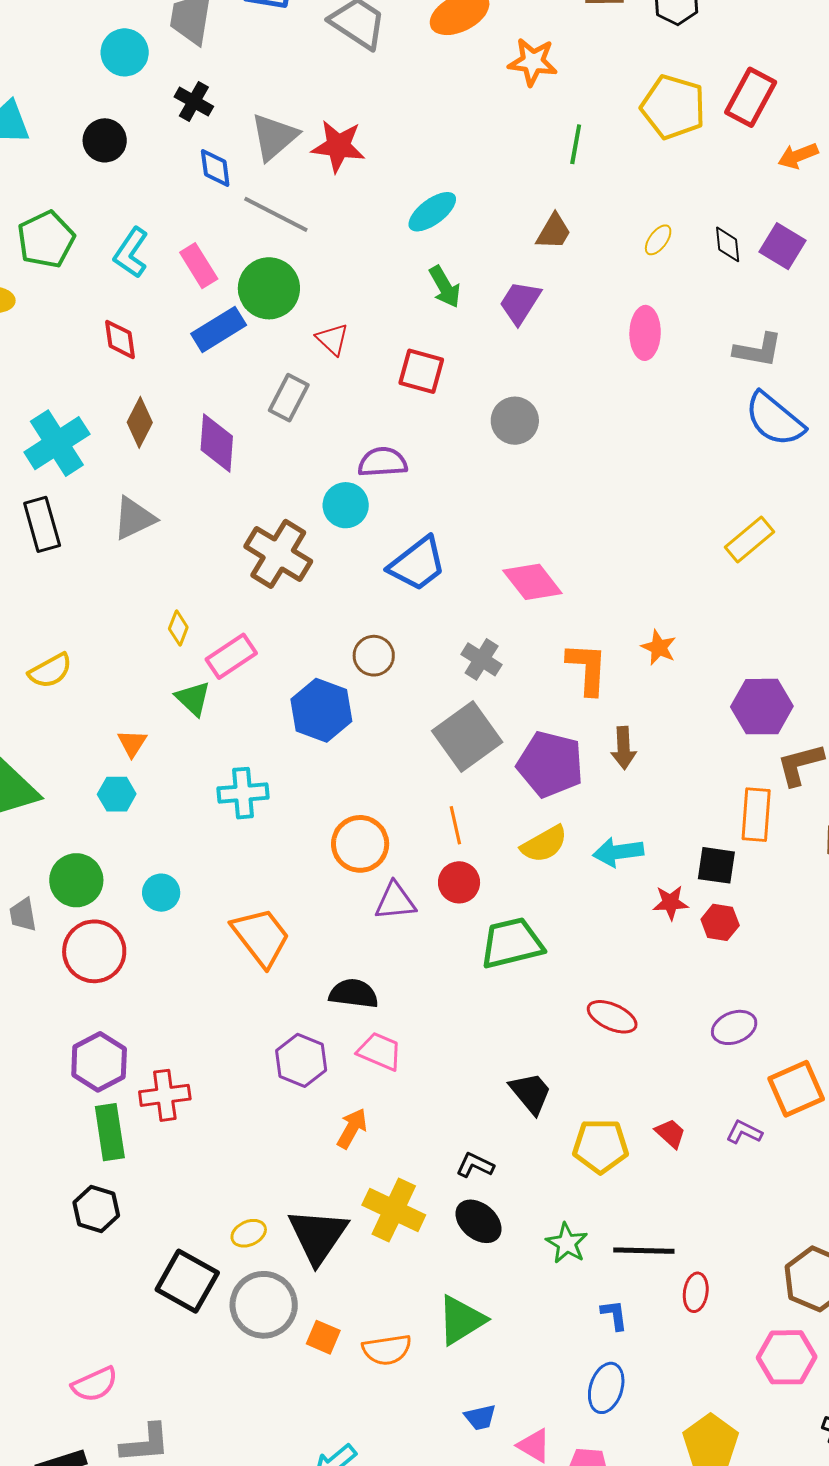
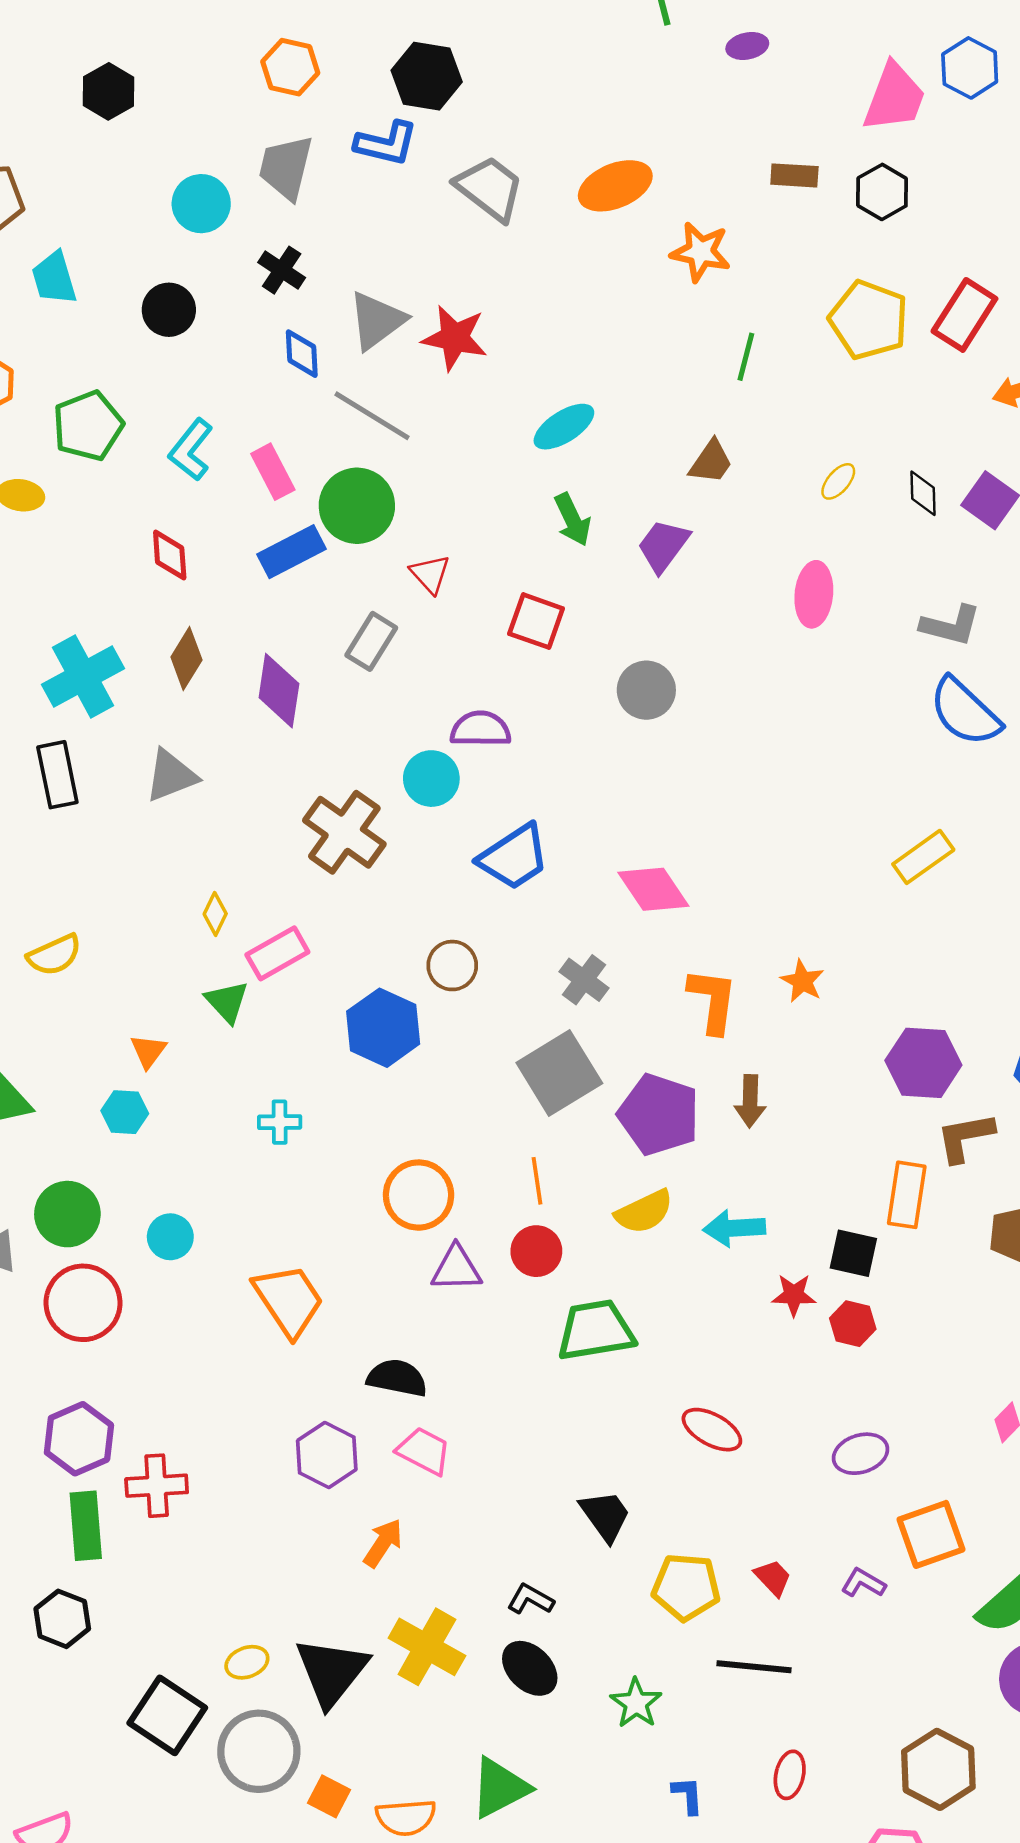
cyan cross: (243, 793) -> (280, 1122), size x0.7
black line: (644, 1251) -> (754, 1667), moved

